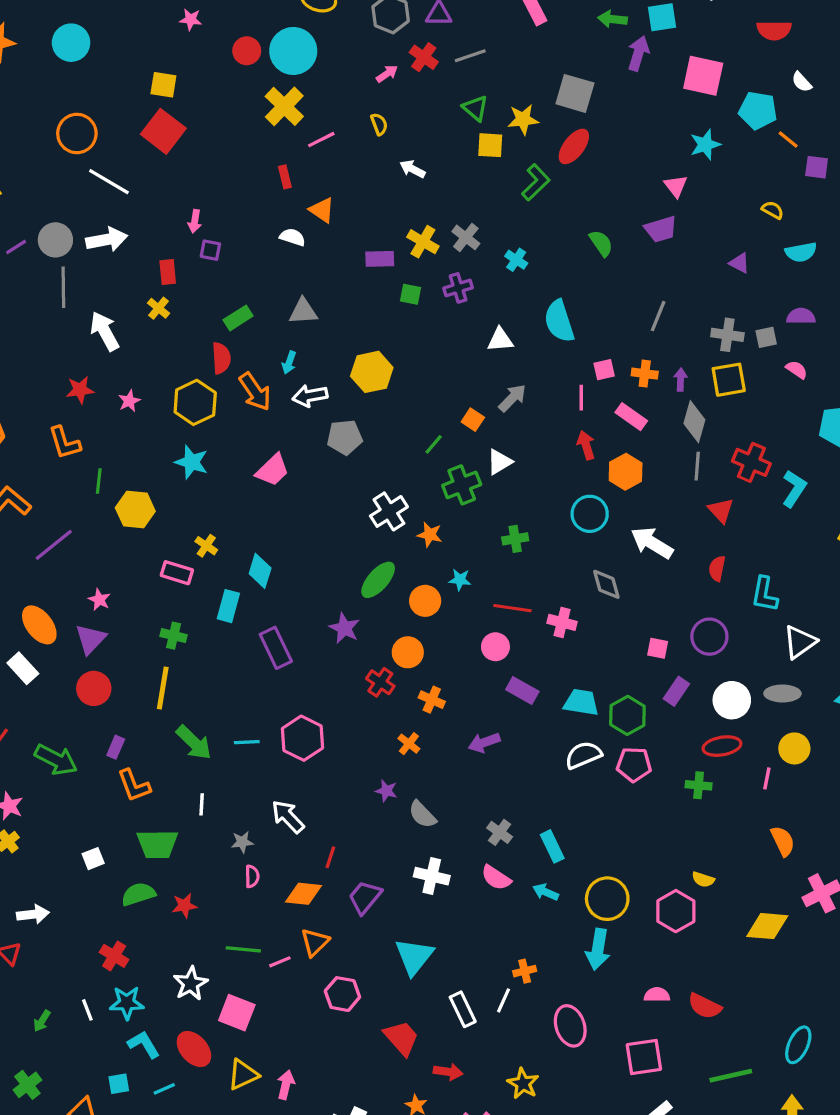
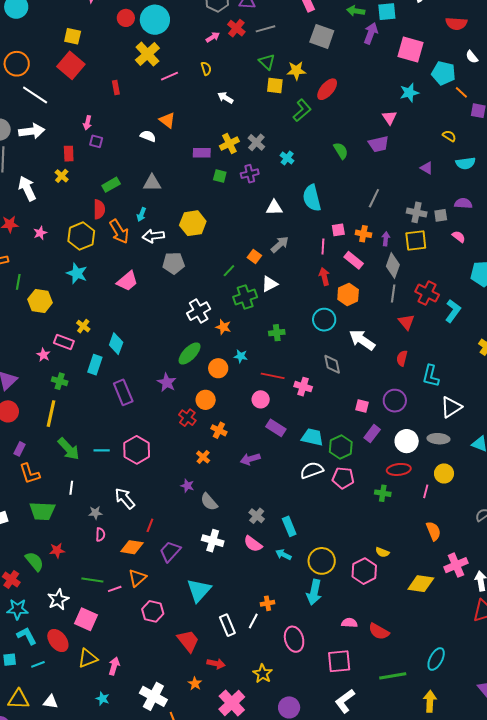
gray square: (575, 93) -> (322, 36), moved
red rectangle: (285, 177) -> (116, 87), moved
yellow cross: (423, 242) -> (229, 144), turned 30
pink star: (99, 600) -> (43, 355), moved
green semicircle: (138, 894) -> (34, 561), moved, turned 65

